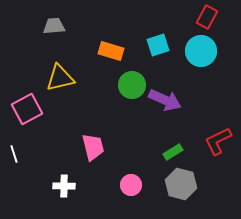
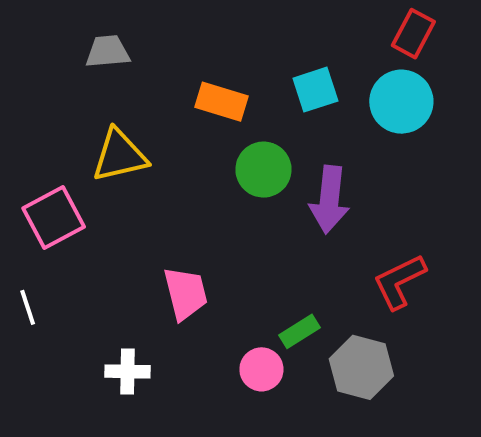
purple arrow: (165, 100) -> (329, 200), turned 72
red L-shape: (218, 141) -> (399, 281), moved
green rectangle: (173, 152) -> (299, 331), moved

